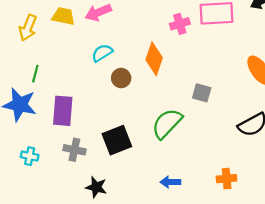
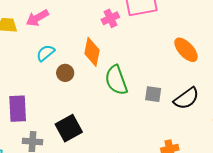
gray square: (202, 93) -> (153, 94), moved
green semicircle: (167, 124) -> (116, 80), moved, turned -56

